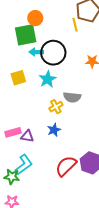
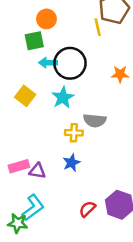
green square: (26, 35) -> (34, 41), size x0.7
yellow square: (18, 78) -> (25, 96), turned -35
yellow cross: (56, 107) -> (74, 133), turned 32
red semicircle: (66, 166) -> (87, 209), size x0.6

